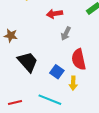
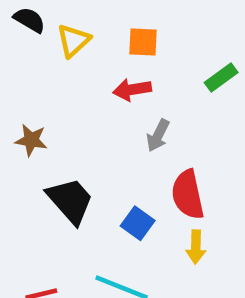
yellow arrow: (73, 83) -> (196, 247), moved

